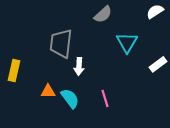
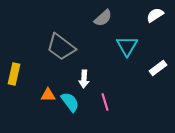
gray trapezoid: (61, 43) -> (61, 47), turned -60
white arrow: (79, 66) -> (84, 79), moved

